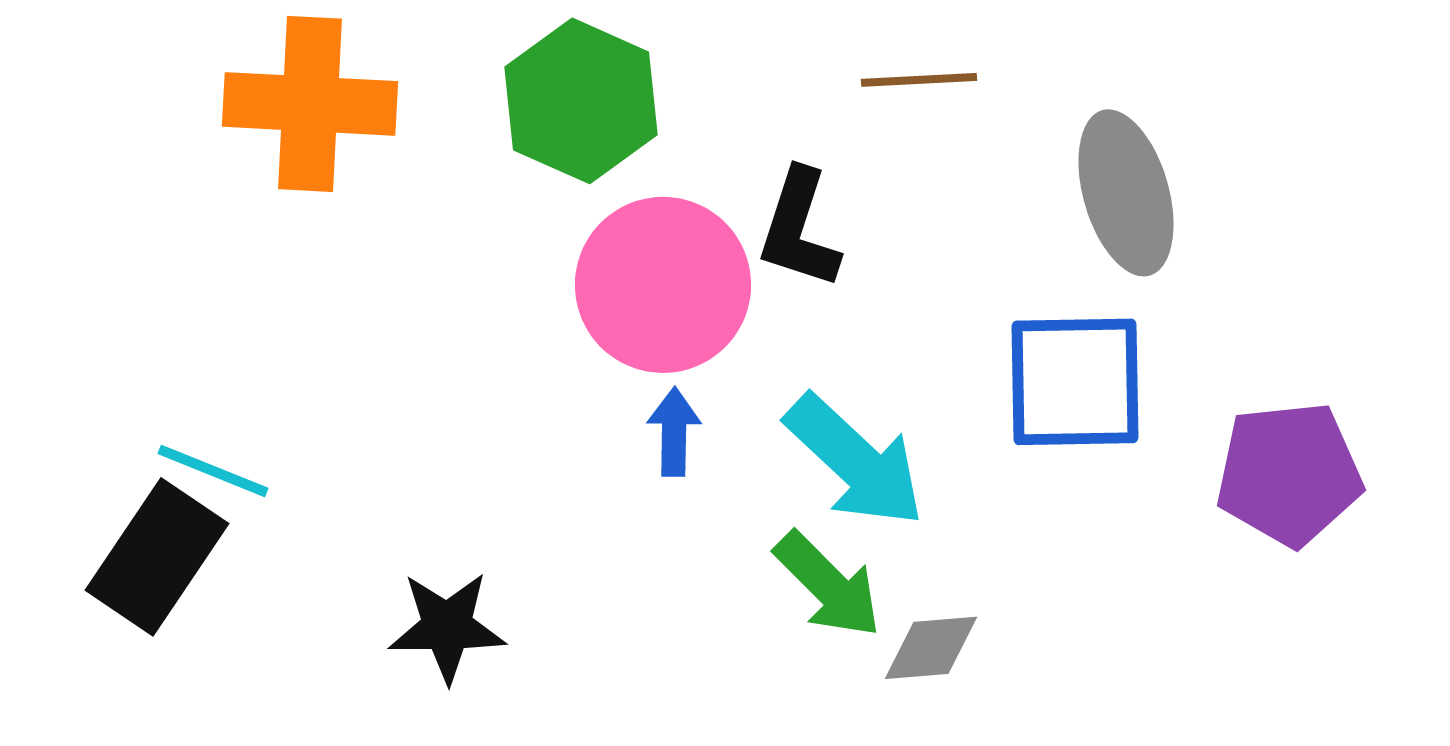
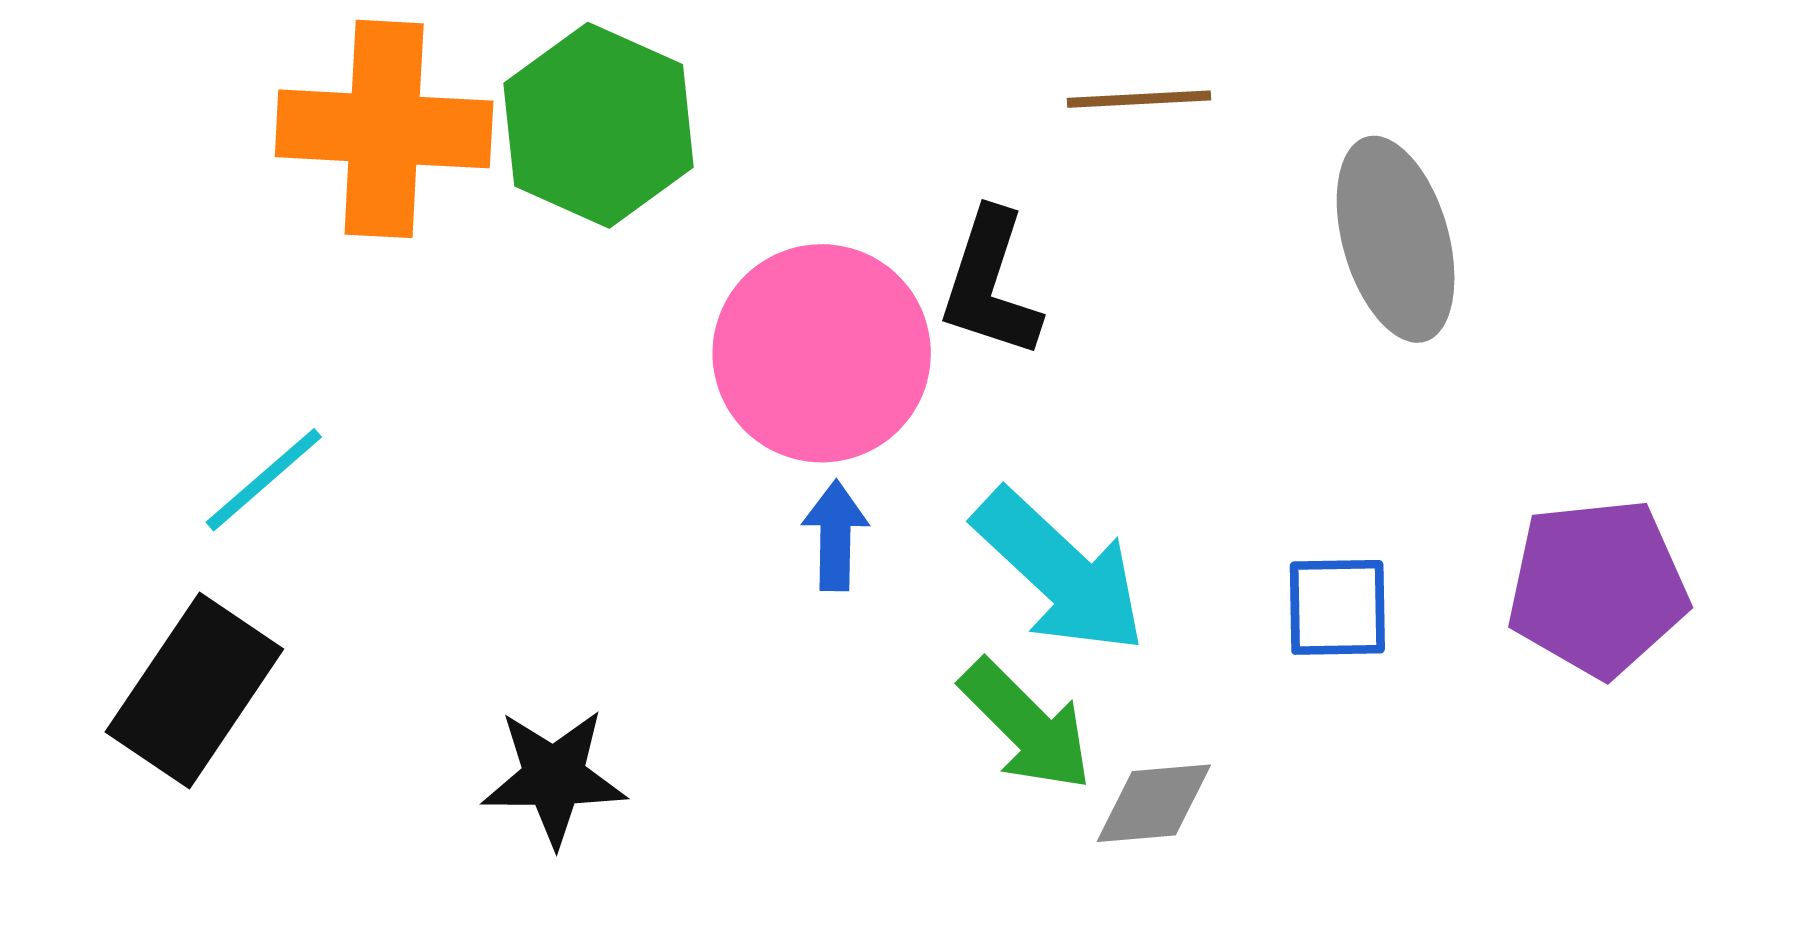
green hexagon: (581, 101) -> (599, 125), moved
blue square: (1075, 382) -> (1337, 607), moved, size x0.6
cyan line: (213, 471) -> (264, 480), moved, turned -63

